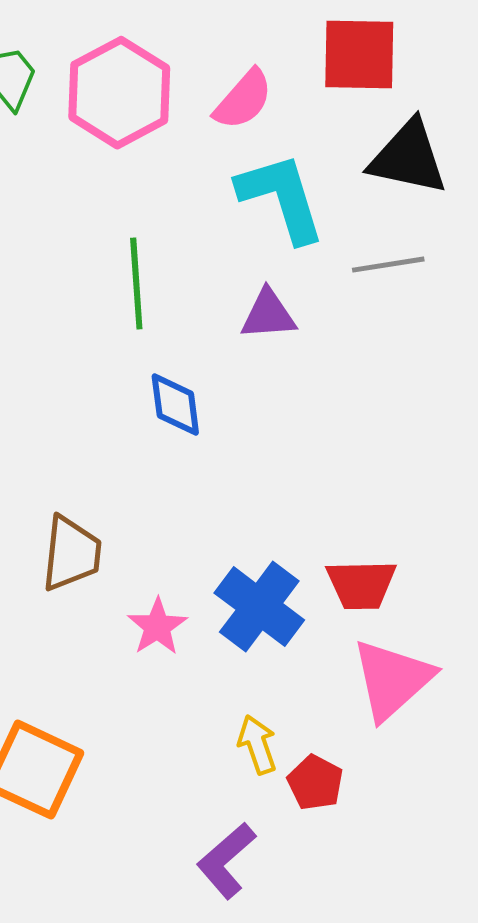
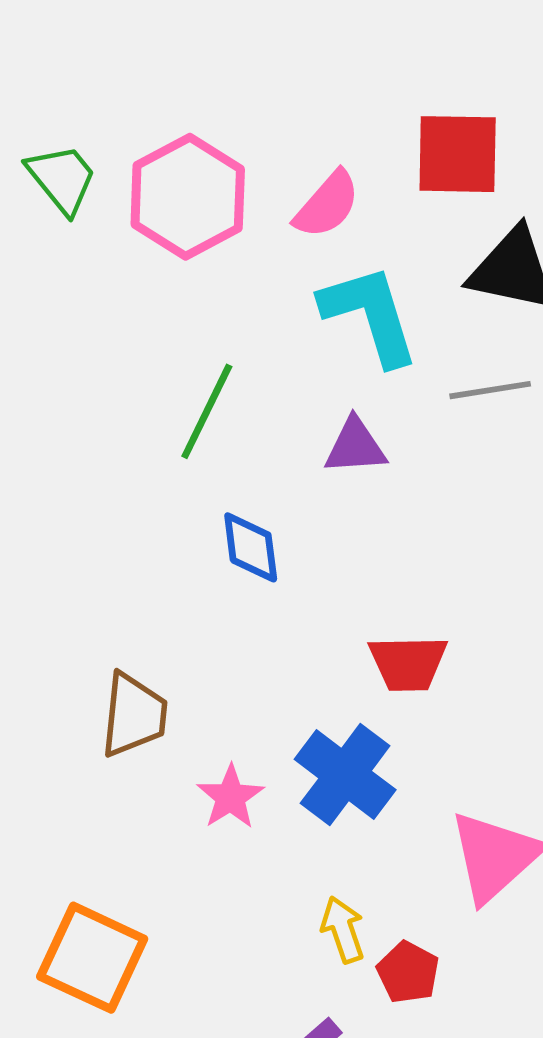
green line: (136, 284) -> (207, 411), turned 30
red trapezoid: (361, 585) -> (408, 663), moved

